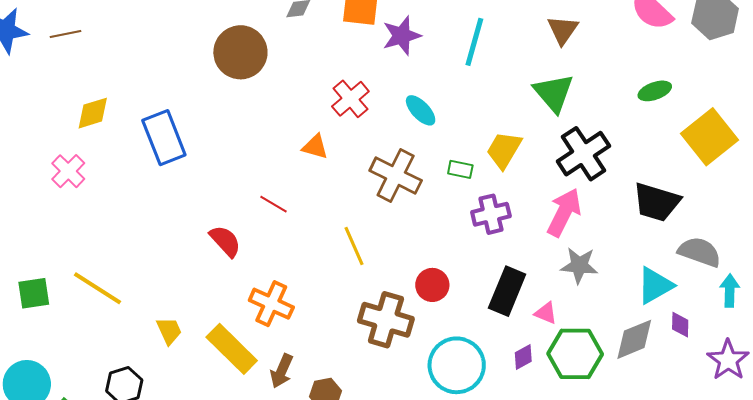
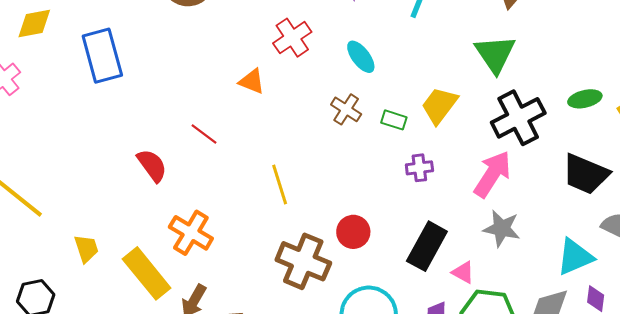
green ellipse: (655, 91) -> (585, 99), moved
brown cross: (396, 176) -> (346, 109), moved, size x0.6
purple cross: (491, 214) -> (419, 168), size x0.7

